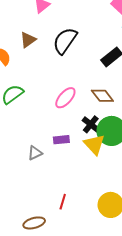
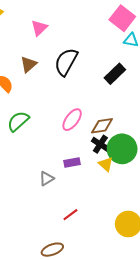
brown diamond: (102, 96) -> (102, 126), moved, turned -55
yellow triangle: (94, 145) -> (106, 164), size x0.7
red line: (63, 202) -> (70, 215), moved, turned 42

